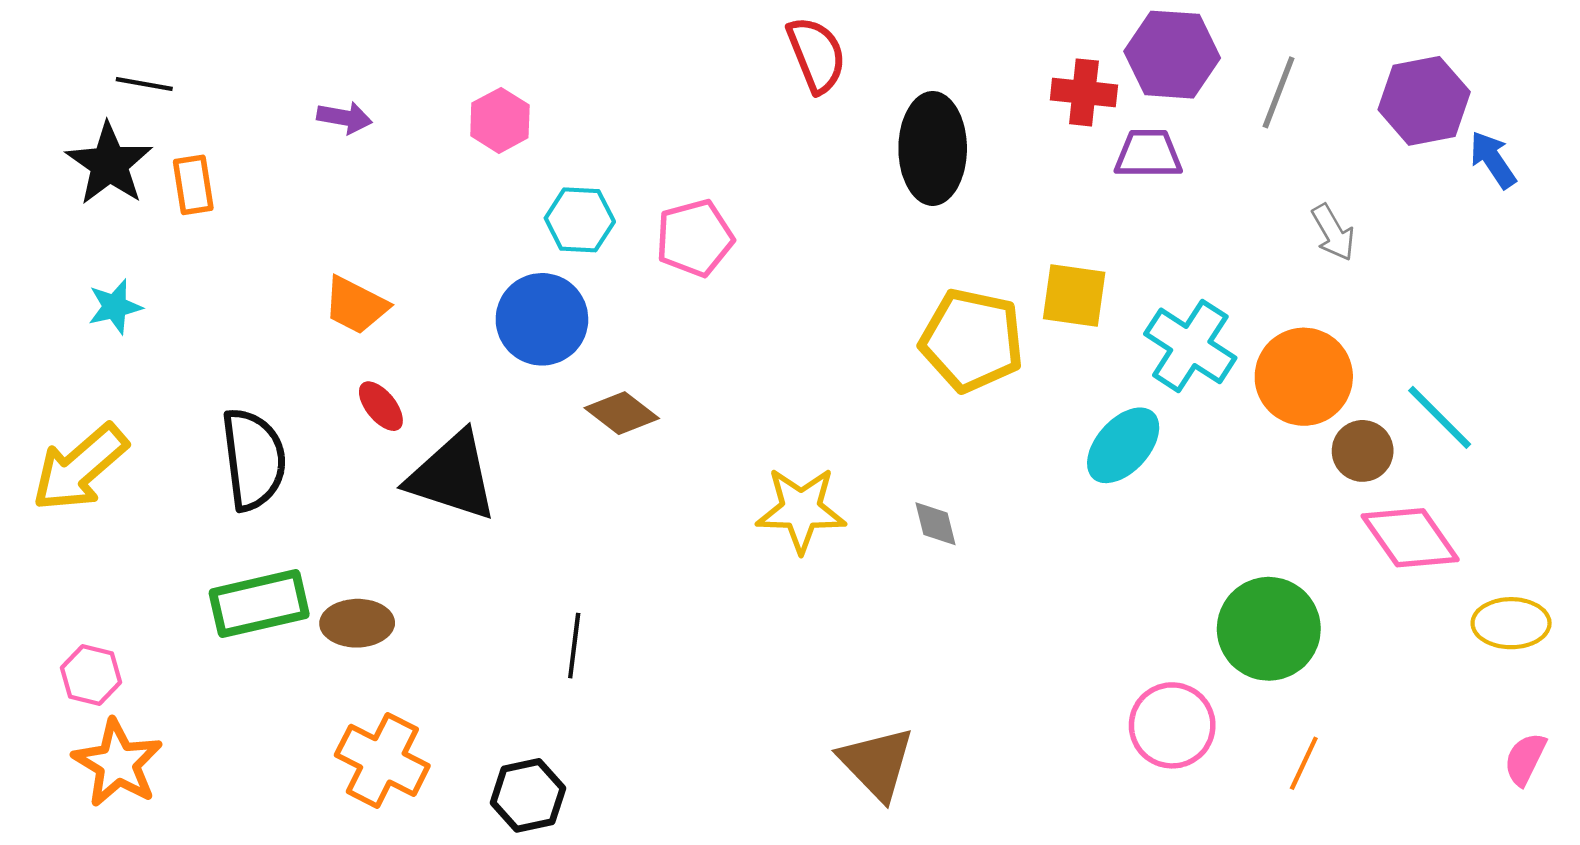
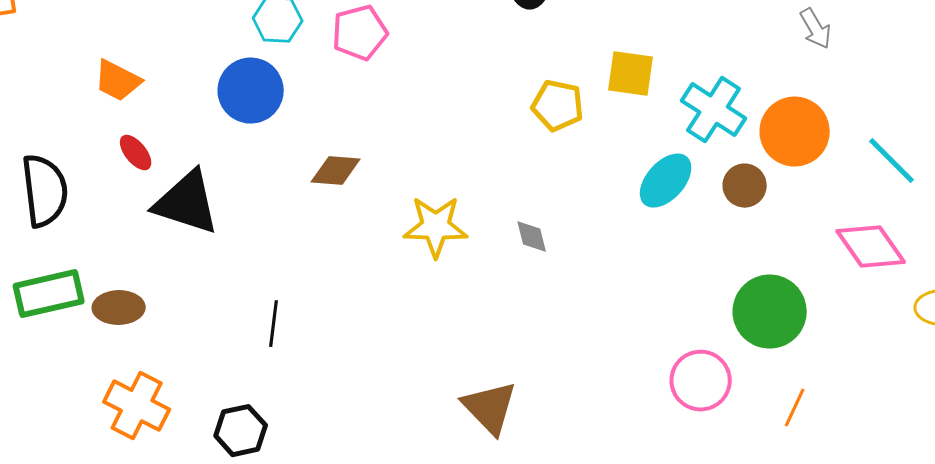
yellow pentagon: (972, 340) -> (558, 106), size x0.7
brown diamond: (622, 413) -> (336, 171), moved, turned -33
brown circle: (1363, 451) -> (745, 186), moved

